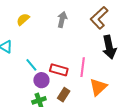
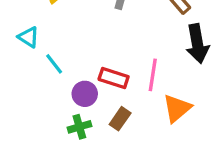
cyan line: (31, 65) -> (54, 64), moved

